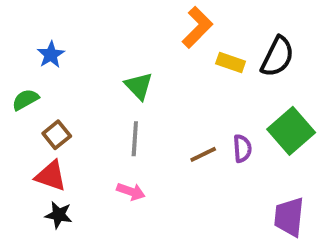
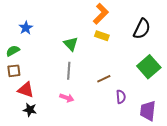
yellow rectangle: (231, 63) -> (102, 36), moved
brown square: (57, 135) -> (14, 71), moved, turned 32
purple semicircle: (242, 148) -> (121, 97), moved

